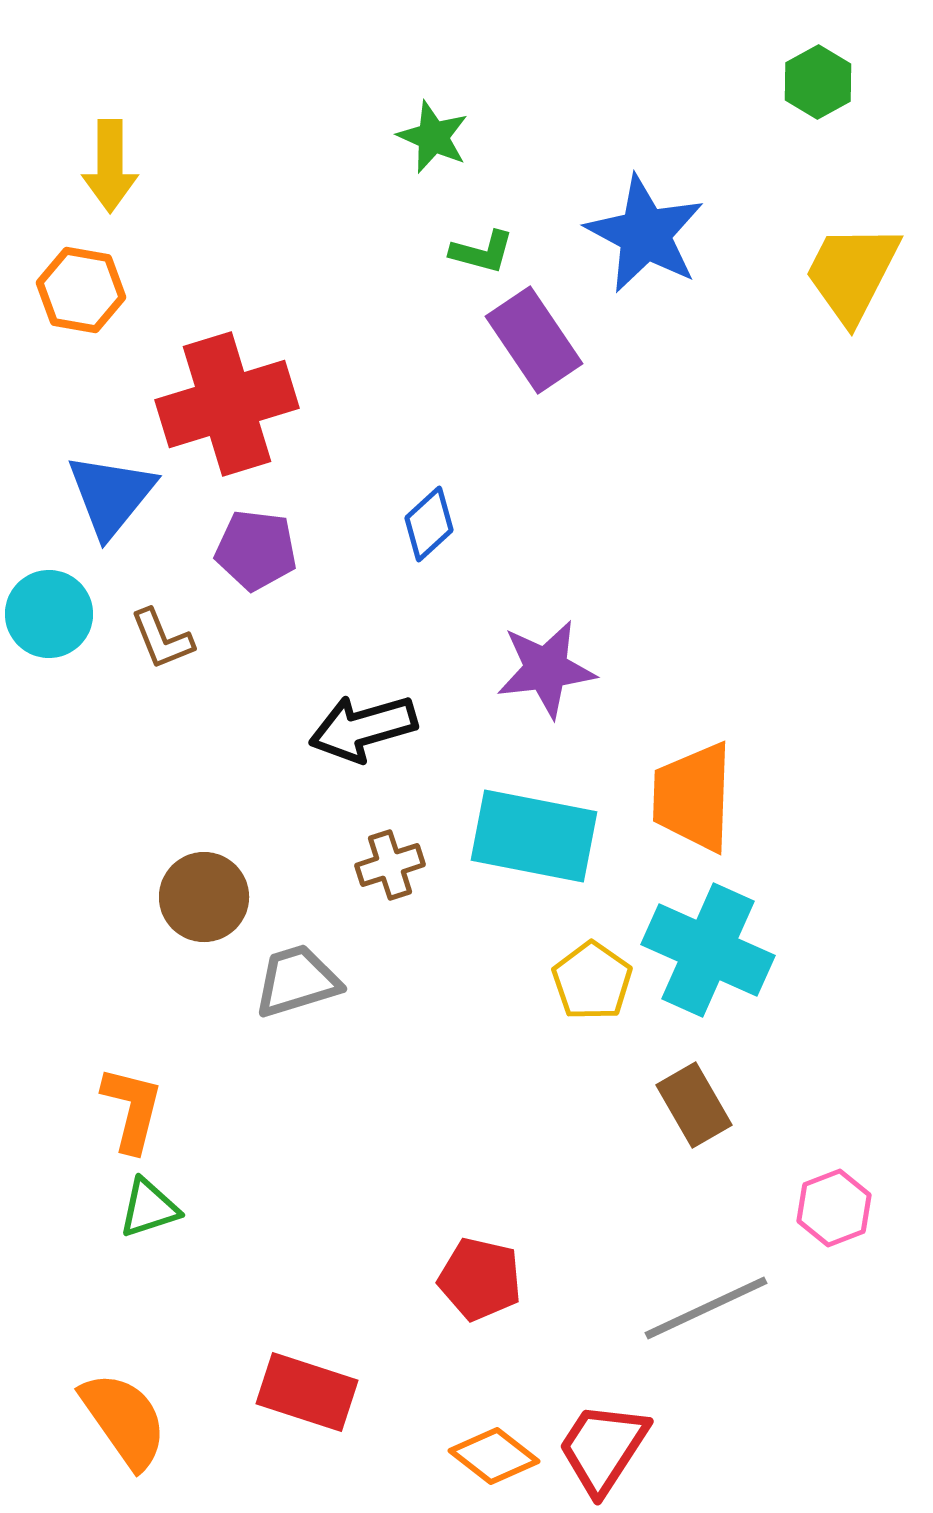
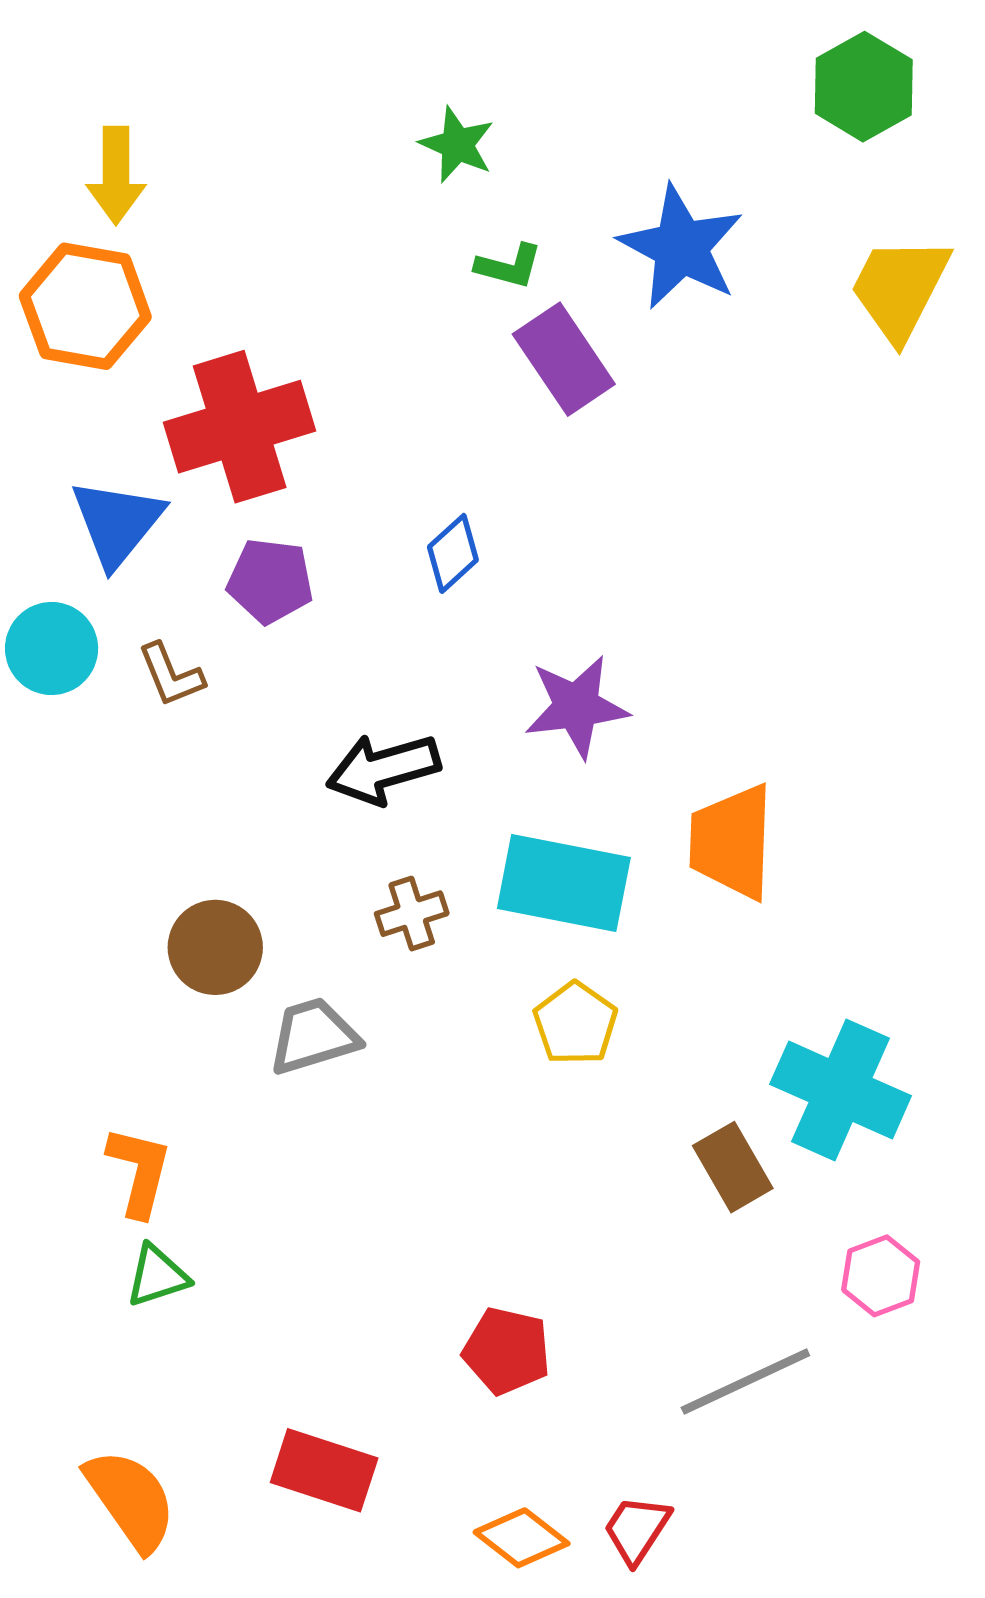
green hexagon: (818, 82) -> (864, 87), size x1.4
orange hexagon: (81, 290) -> (85, 306), size x1.4
cyan cross: (708, 950) -> (841, 1090), moved
yellow pentagon: (592, 981) -> (575, 1023), moved
red trapezoid: (603, 1448) -> (637, 1529), size x0.7

